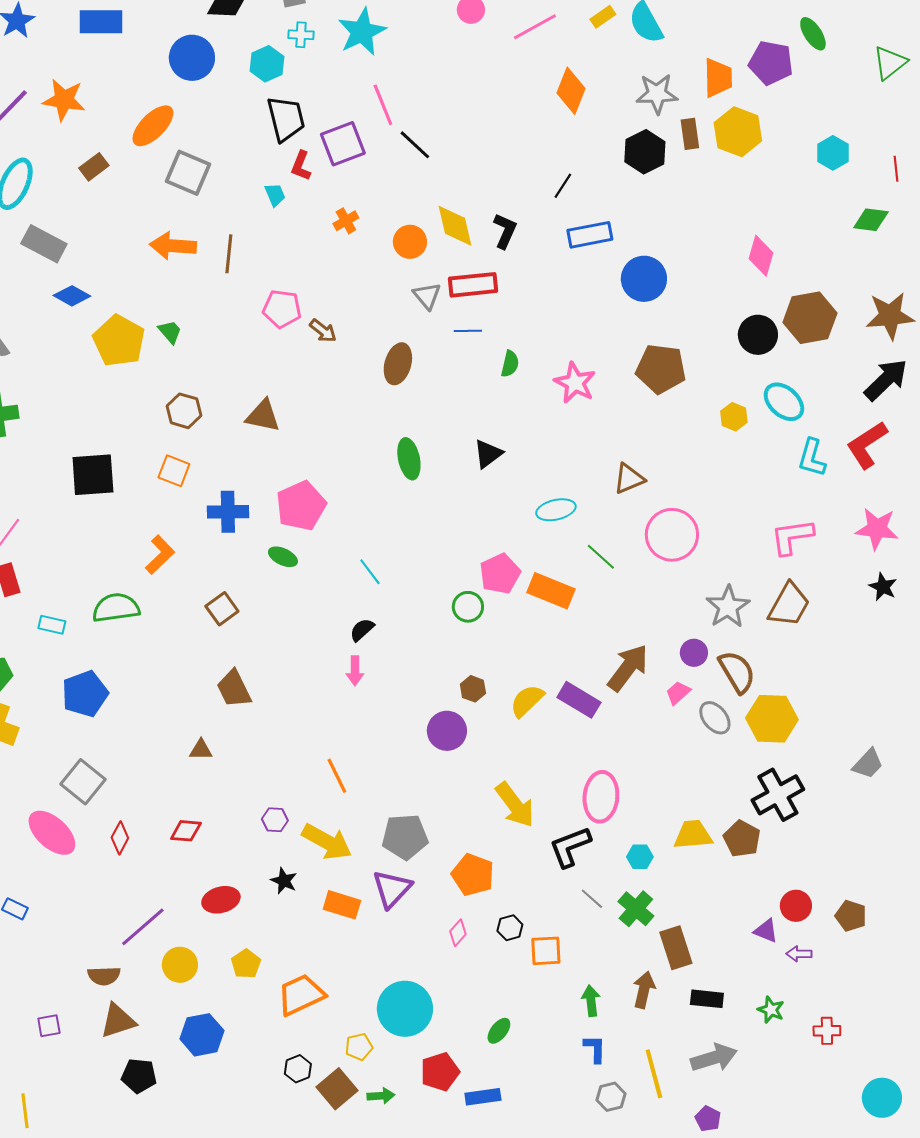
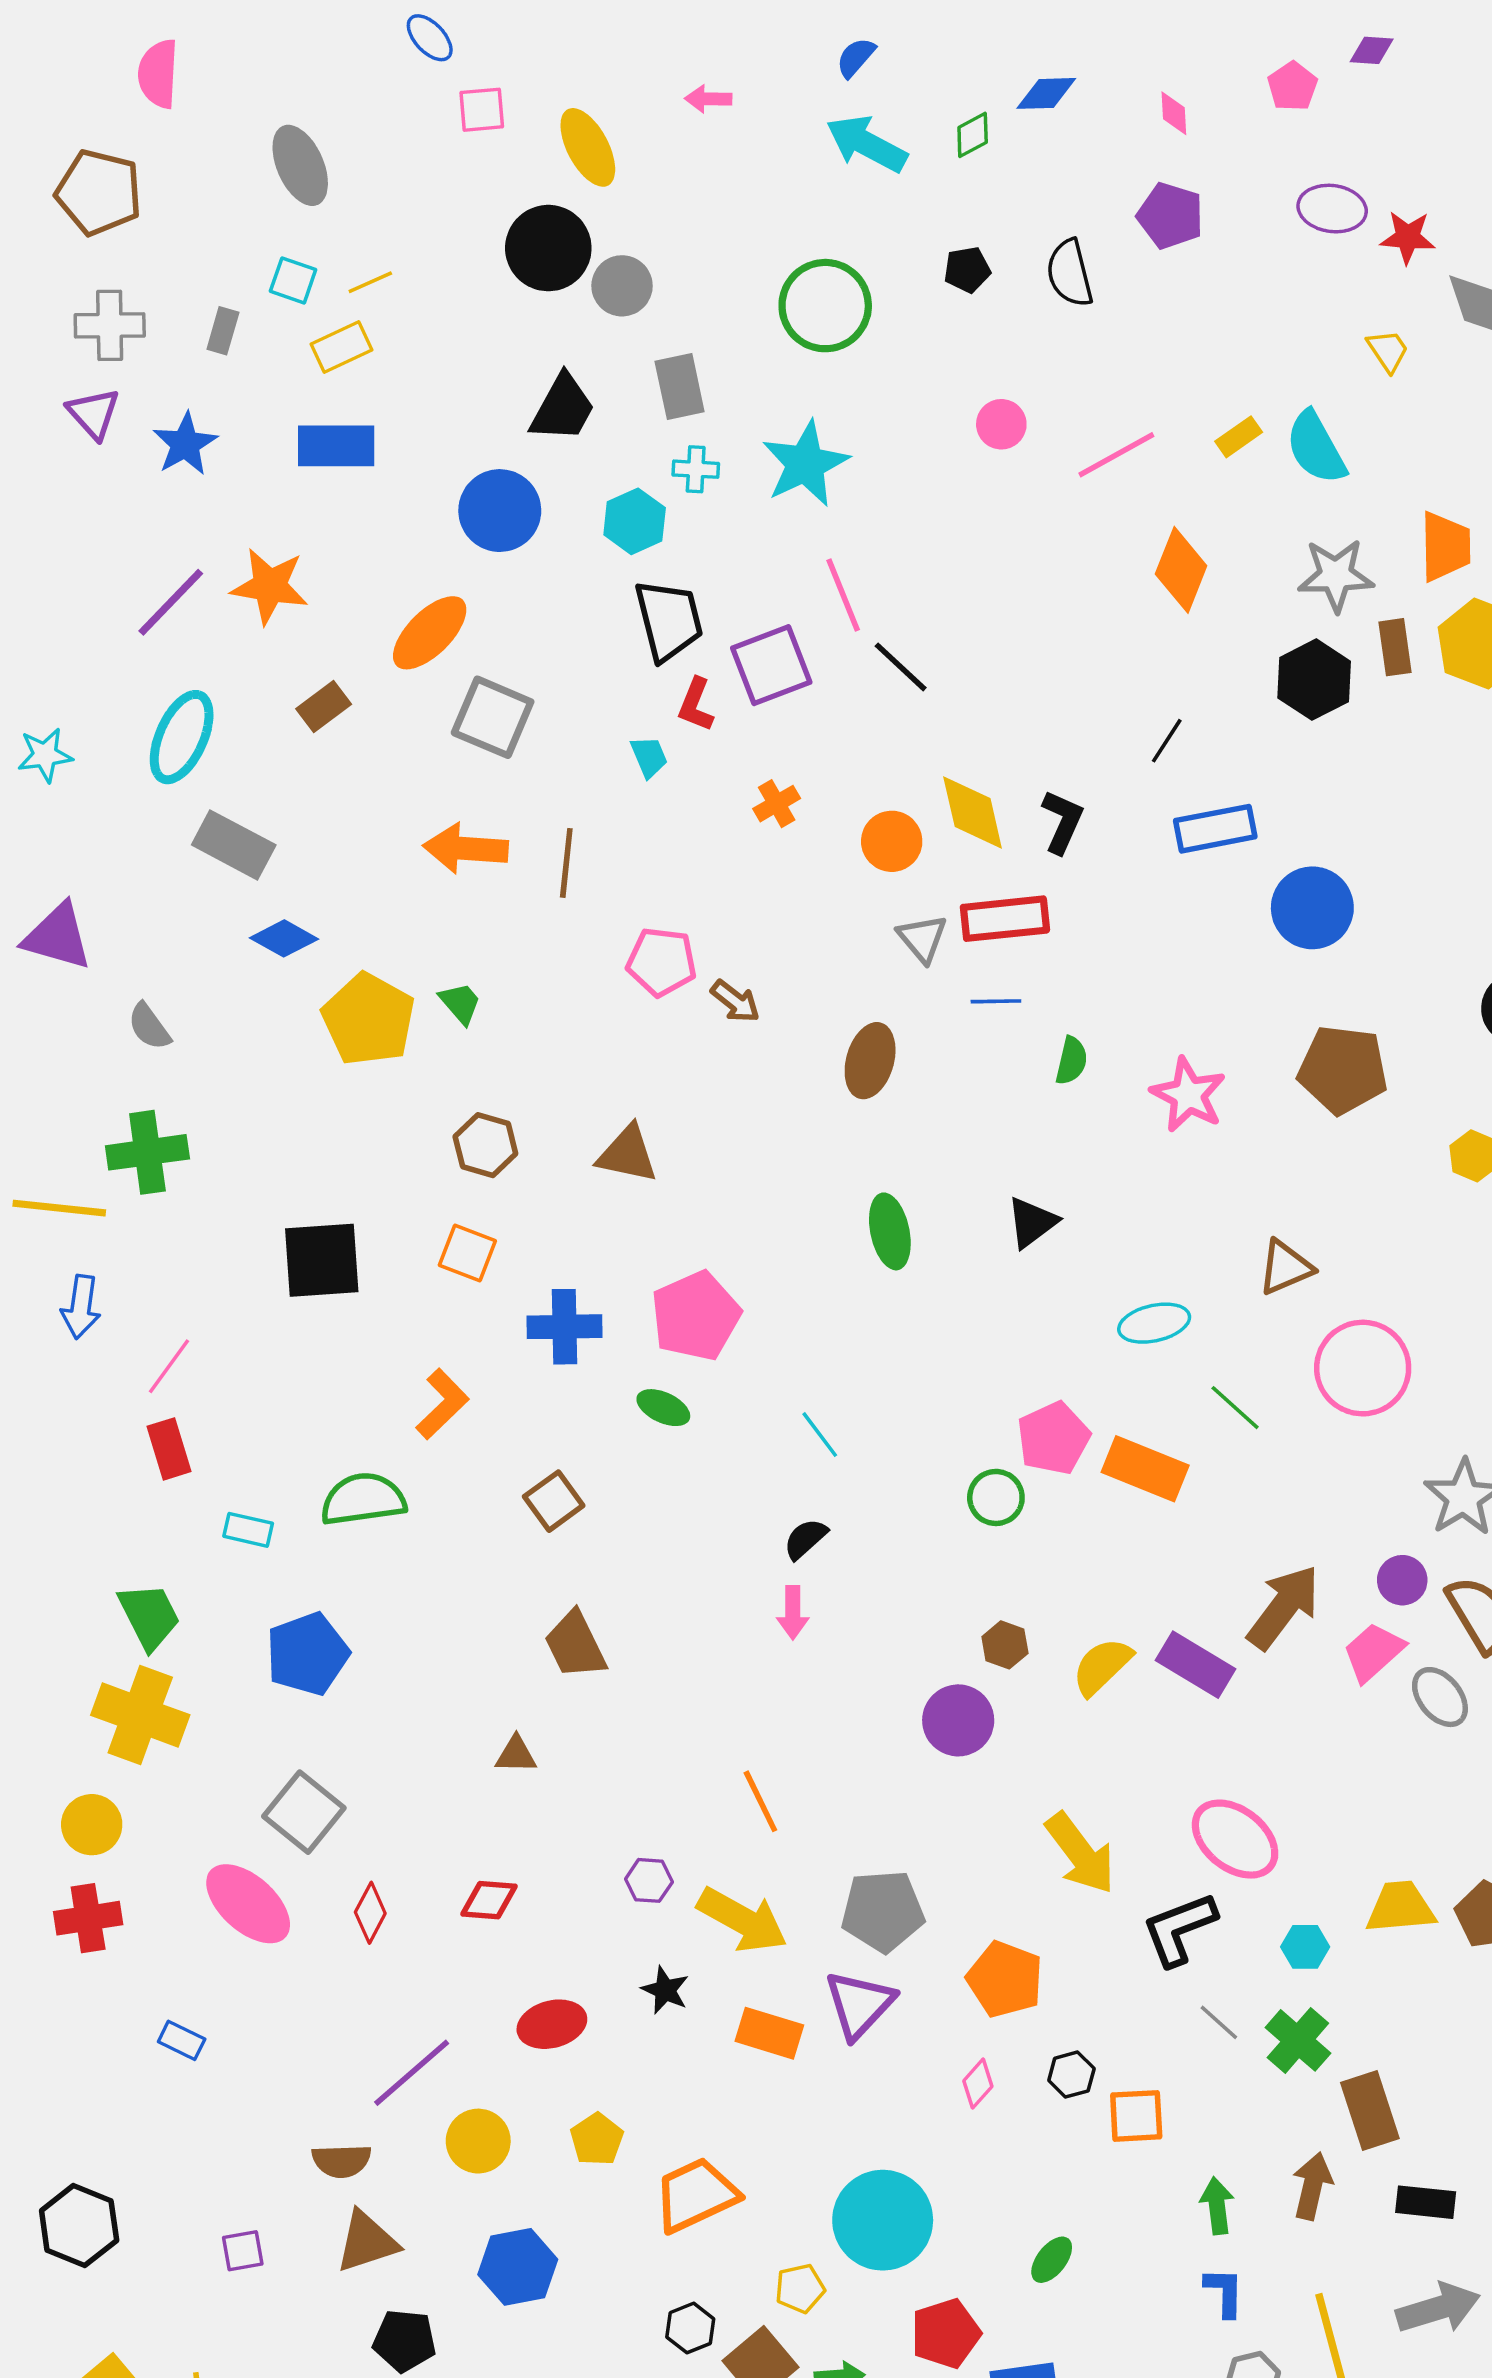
pink trapezoid: (678, 693) -> (1373, 1652), size x1.4
pink ellipse: (601, 797) -> (1235, 1839), turned -57

